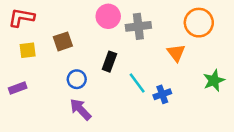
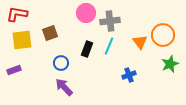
orange circle: (199, 23) -> (163, 35), moved
yellow square: (28, 50) -> (22, 40), size x1.5
cyan line: (137, 83) -> (109, 46), moved, turned 60

